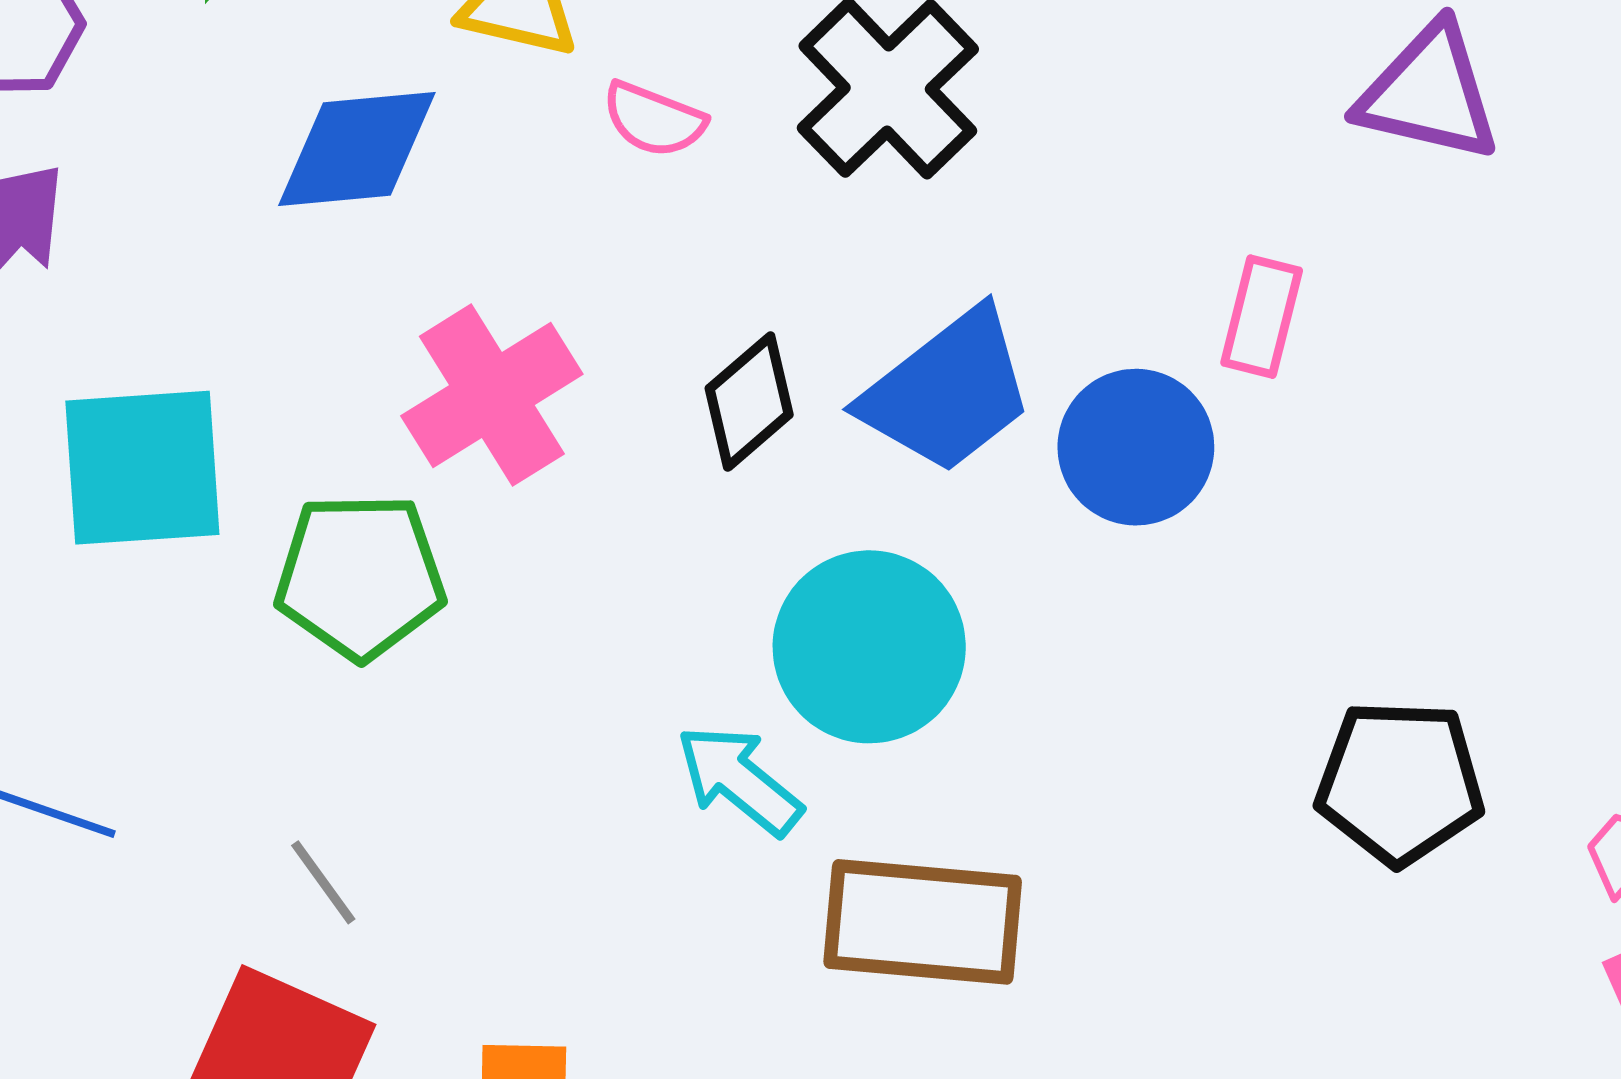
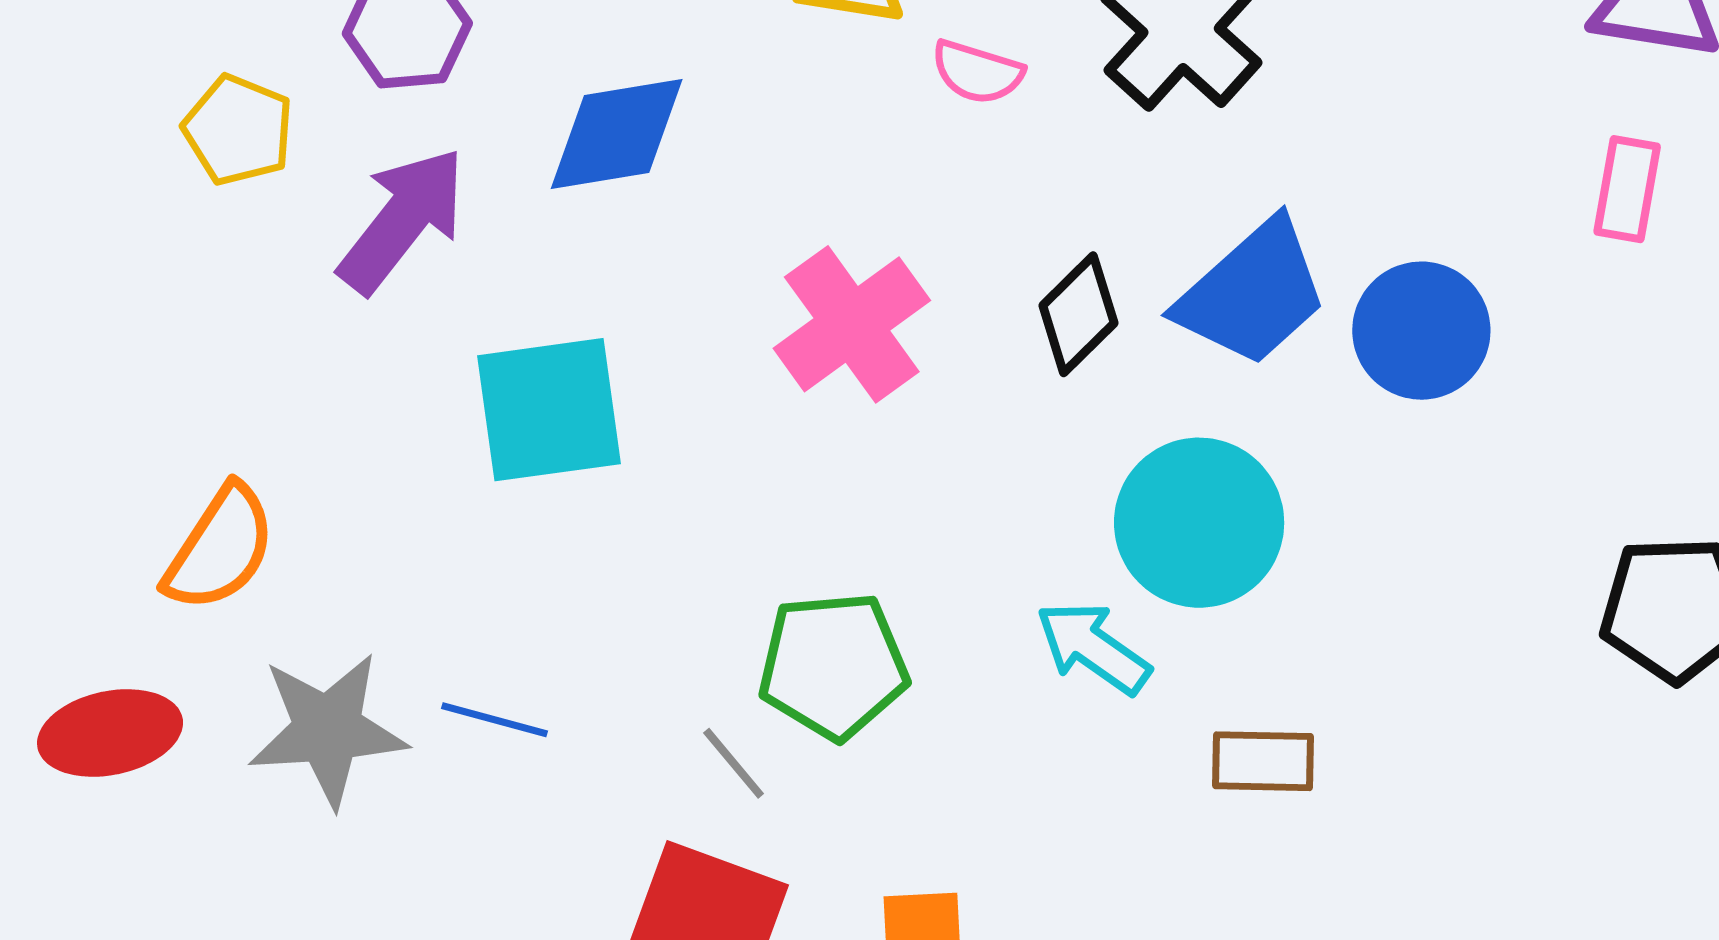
blue diamond: (357, 149) -> (617, 134), moved
pink rectangle: (1262, 317) -> (1627, 189), moved
green pentagon: (360, 576) -> (833, 666), moved
brown rectangle: (923, 922) -> (1263, 761), size x0.6

